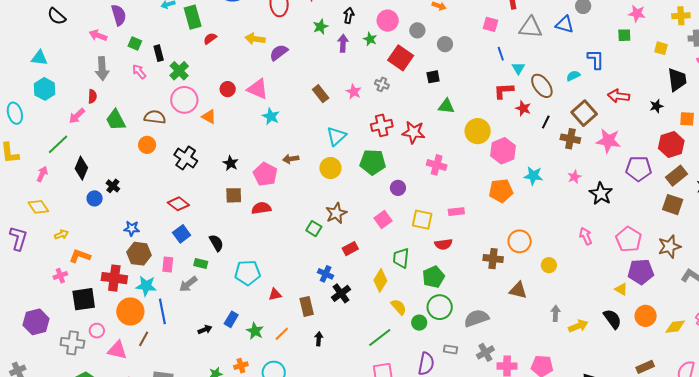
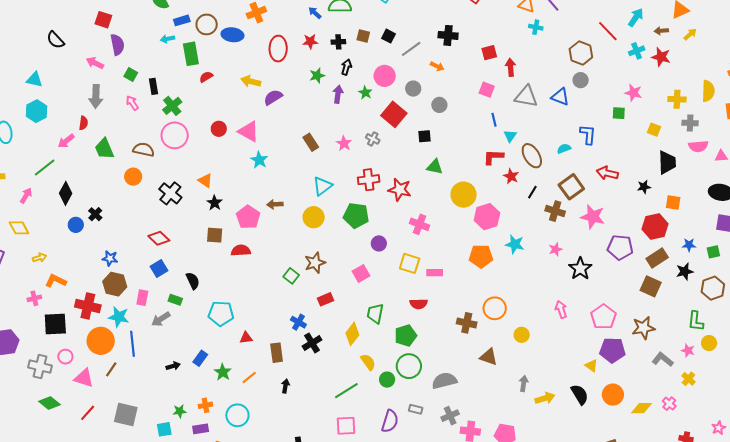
orange triangle: (209, 117) -> (205, 181), moved
yellow square: (422, 220) -> (410, 263), moved

